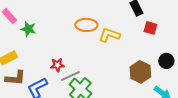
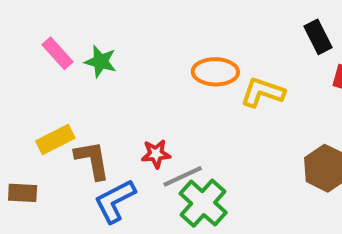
green star: (28, 29) -> (101, 62), moved
brown L-shape: (15, 78) -> (92, 160), moved, turned -105

